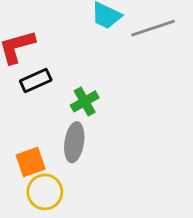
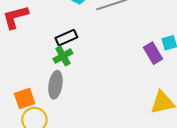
black rectangle: (36, 80) -> (66, 38), moved

